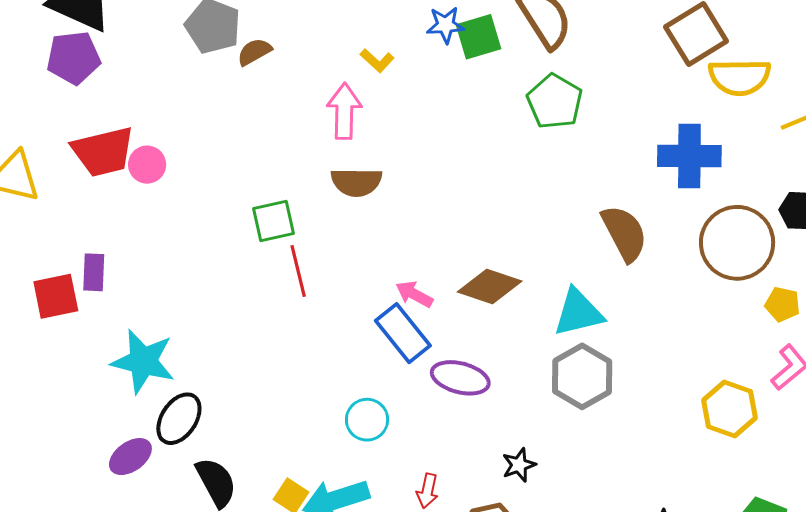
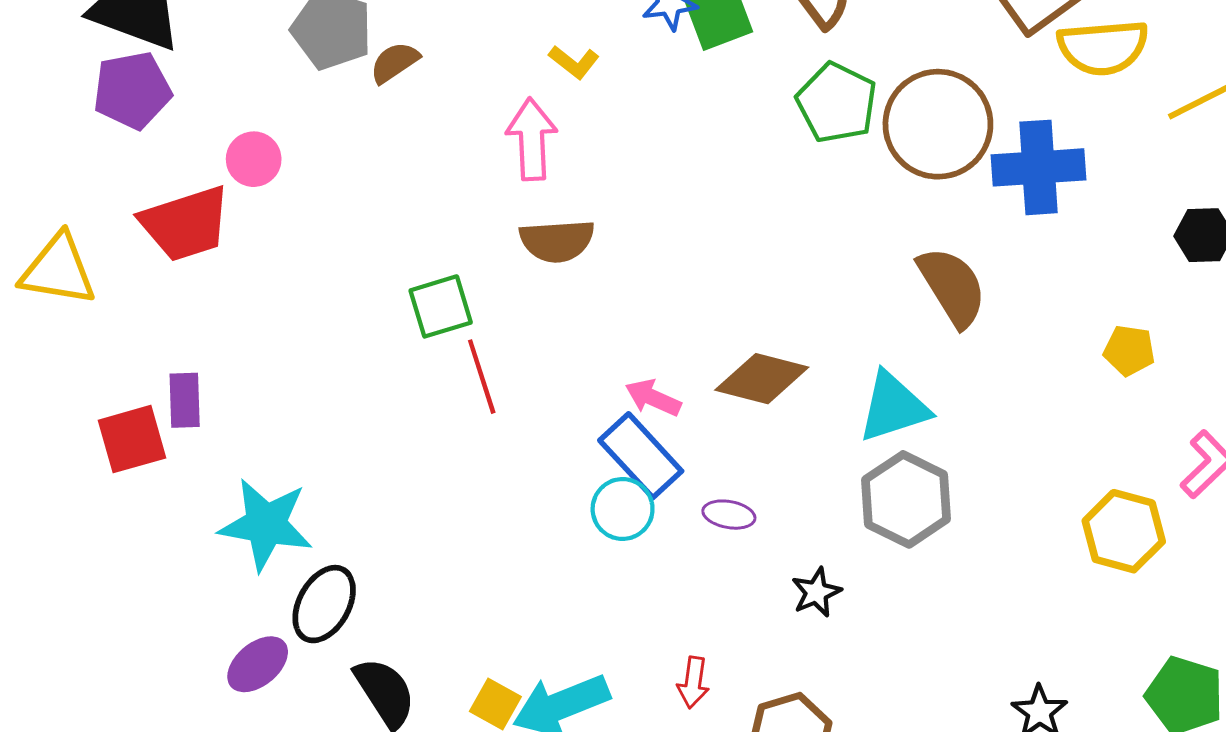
pink circle: (147, 165) -> (254, 159), moved
brown circle: (737, 243) -> (938, 124), moved
yellow pentagon: (782, 304) -> (1129, 350), moved
purple ellipse: (460, 378) -> (729, 515), size x0.6
cyan circle: (367, 420) -> (623, 509), moved
black star: (519, 465) -> (816, 592), moved

